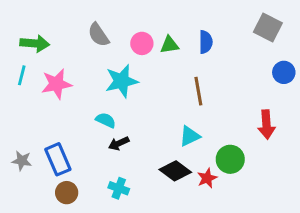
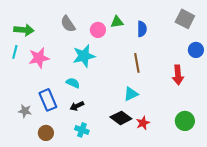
green triangle: (169, 45) -> (117, 22), moved
red arrow: (266, 125) -> (178, 75), moved
black arrow: (119, 143) -> (77, 106), moved
blue rectangle: (58, 159) -> (48, 100), moved
green circle: (230, 159) -> (185, 121), moved
gray star: (22, 161) -> (25, 111), moved

